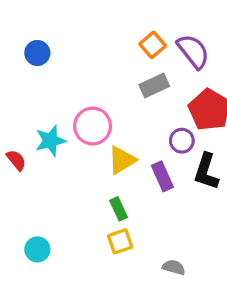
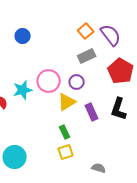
blue circle: (37, 53) -> (23, 36), moved
purple circle: (182, 141) -> (77, 82), moved
cyan circle: (37, 249) -> (15, 157), size x1.5

